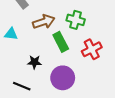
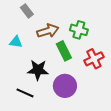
black star: (34, 62) -> (38, 70), size x1.5

